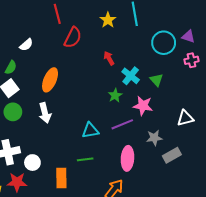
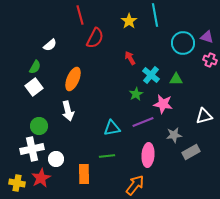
pink cross: (192, 60) -> (210, 60), turned 32
green triangle: (156, 80) -> (176, 79), turned -48
green circle: (13, 112) -> (39, 126), moved
red star: (17, 182) -> (41, 178), turned -30

